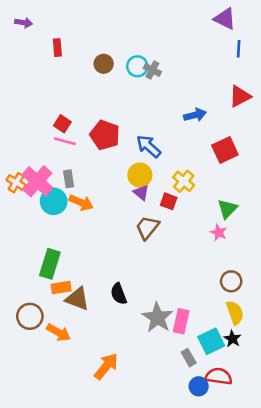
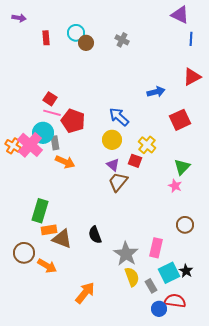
brown circle: (104, 64) -> (86, 43), moved
cyan circle: (137, 66) -> (76, 33), moved
gray cross: (152, 70) -> (122, 40), moved
red pentagon: (105, 135) -> (73, 121), moved
purple triangle: (141, 193) -> (113, 165), moved
cyan circle: (54, 201) -> (43, 133), moved
yellow semicircle: (235, 313) -> (132, 277), moved
pink rectangle: (181, 321) -> (156, 248), moved

